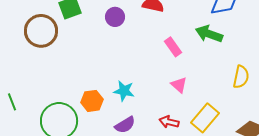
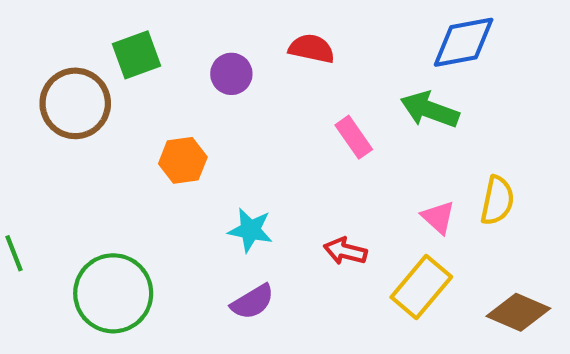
pink triangle: (179, 85) -> (438, 217), moved
orange hexagon: (92, 101) -> (183, 160), moved
red arrow: (169, 122) -> (345, 251), moved

